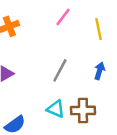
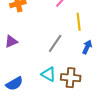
yellow line: (98, 29) -> (79, 22), moved

